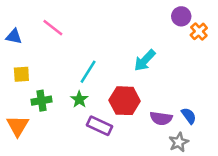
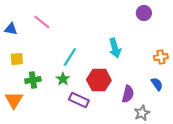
orange cross: (199, 31) -> (161, 57), moved, turned 32
cyan arrow: (145, 60) -> (115, 48), turned -60
blue semicircle: (189, 116) -> (157, 84), moved
purple semicircle: (161, 118) -> (128, 94), turned -84

